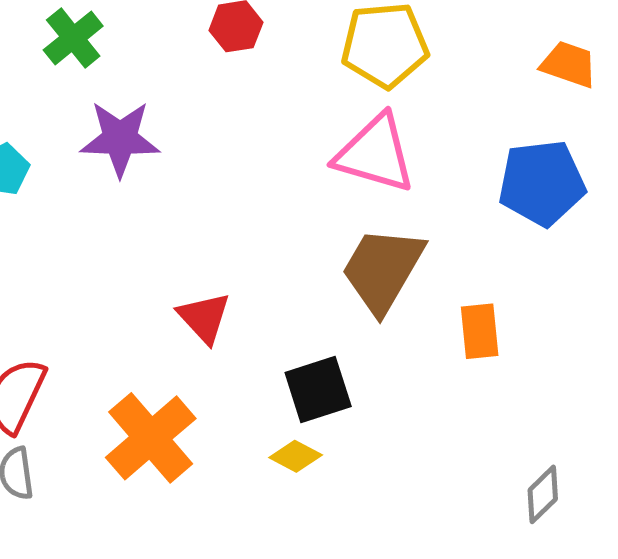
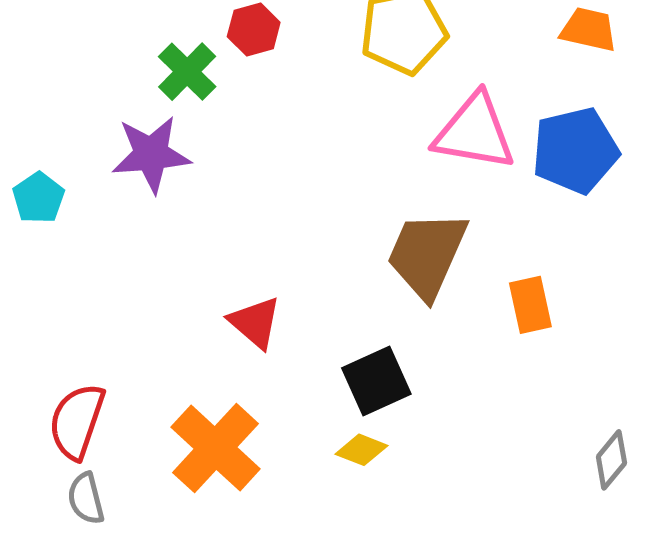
green cross: (73, 38) -> (187, 72), moved
pink triangle: (375, 154) -> (474, 132), moved

